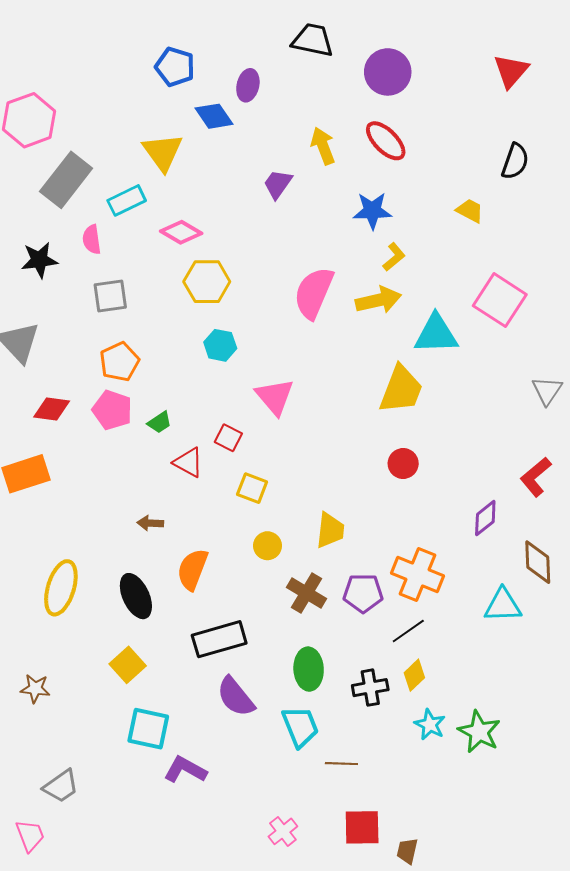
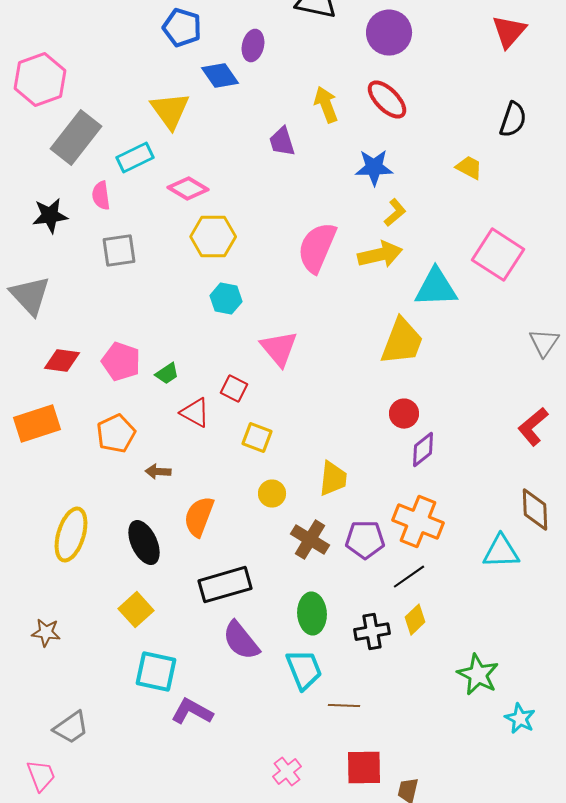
purple trapezoid: (278, 184) -> (282, 142), turned -52
orange pentagon: (119, 362) -> (116, 434), moved
purple diamond: (485, 518) -> (423, 450), moved
cyan star: (430, 725) -> (520, 719), moved

